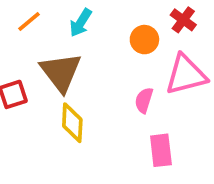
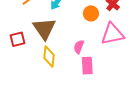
pink semicircle: (144, 100) -> (79, 47), moved
pink rectangle: (161, 150) -> (87, 66), moved

